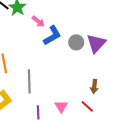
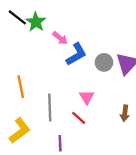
pink triangle: (61, 106) -> (87, 97), moved
red line: (87, 106) -> (79, 118), moved

